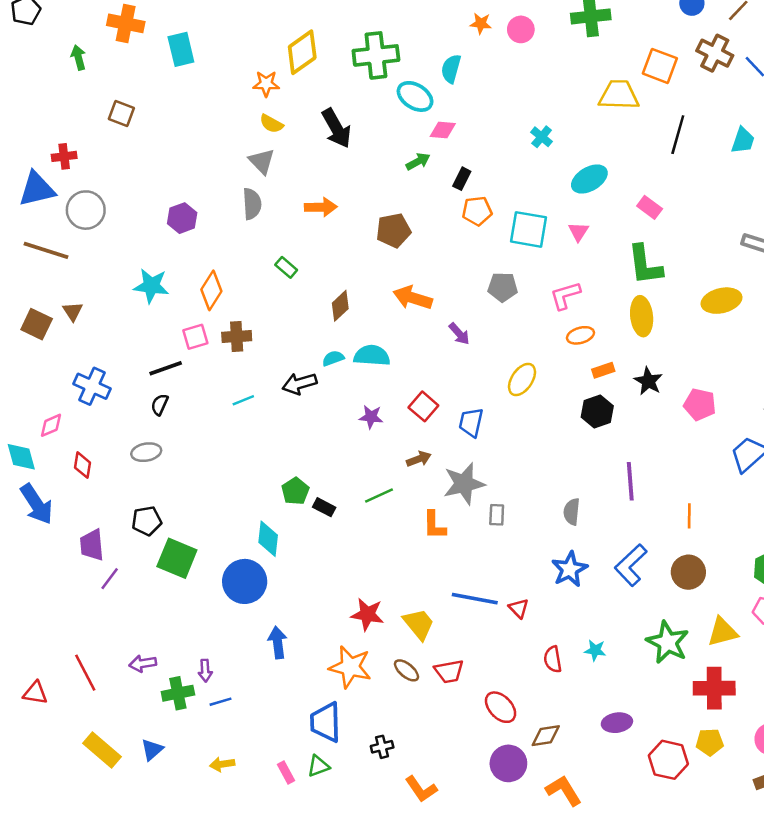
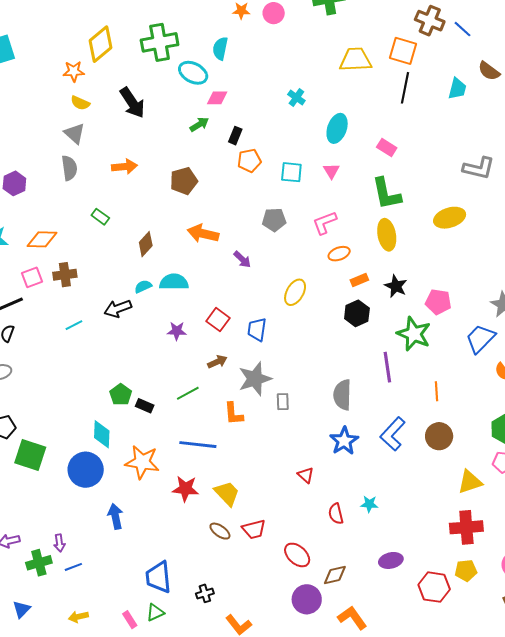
orange square: (660, 66) -> (403, 51), moved
cyan ellipse: (589, 179) -> (337, 128), turned -36
cyan square: (528, 229) -> (291, 172), size x0.7
orange diamond: (211, 290) -> (42, 239), turned 64
gray semicircle: (572, 512) -> (342, 395), size x1.4
blue line: (475, 599) -> (198, 445), moved
green star: (668, 642) -> (414, 334), moved
orange star: (350, 667) -> (142, 462), moved

